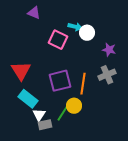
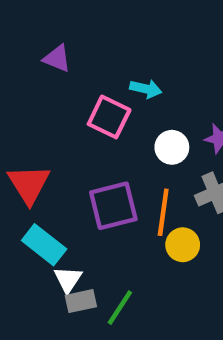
white circle: (87, 33) -> (172, 147), moved
yellow circle: (74, 106) -> (183, 245), moved
green line: (63, 113) -> (120, 308), moved

